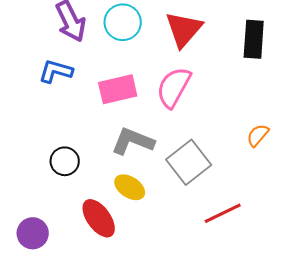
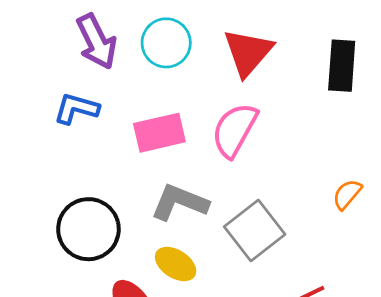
black circle: (65, 161) -> (88, 229), size x1.6

